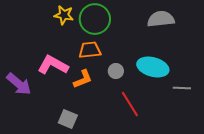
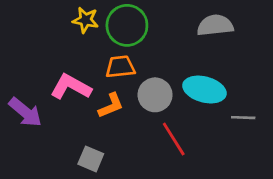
gray circle: (116, 71) -> (155, 95), size x1.6

